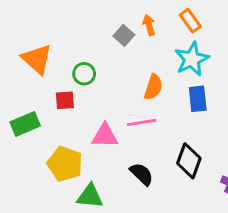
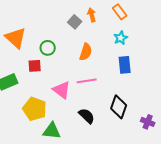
cyan star: (192, 59) -> (121, 38), size x0.6
orange semicircle: (153, 87) -> (86, 52), moved
pink triangle: (105, 136) -> (62, 90), turned 36

